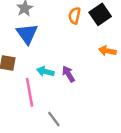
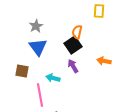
black square: (100, 14) -> (73, 45), moved
purple arrow: (68, 74) -> (73, 66), moved

